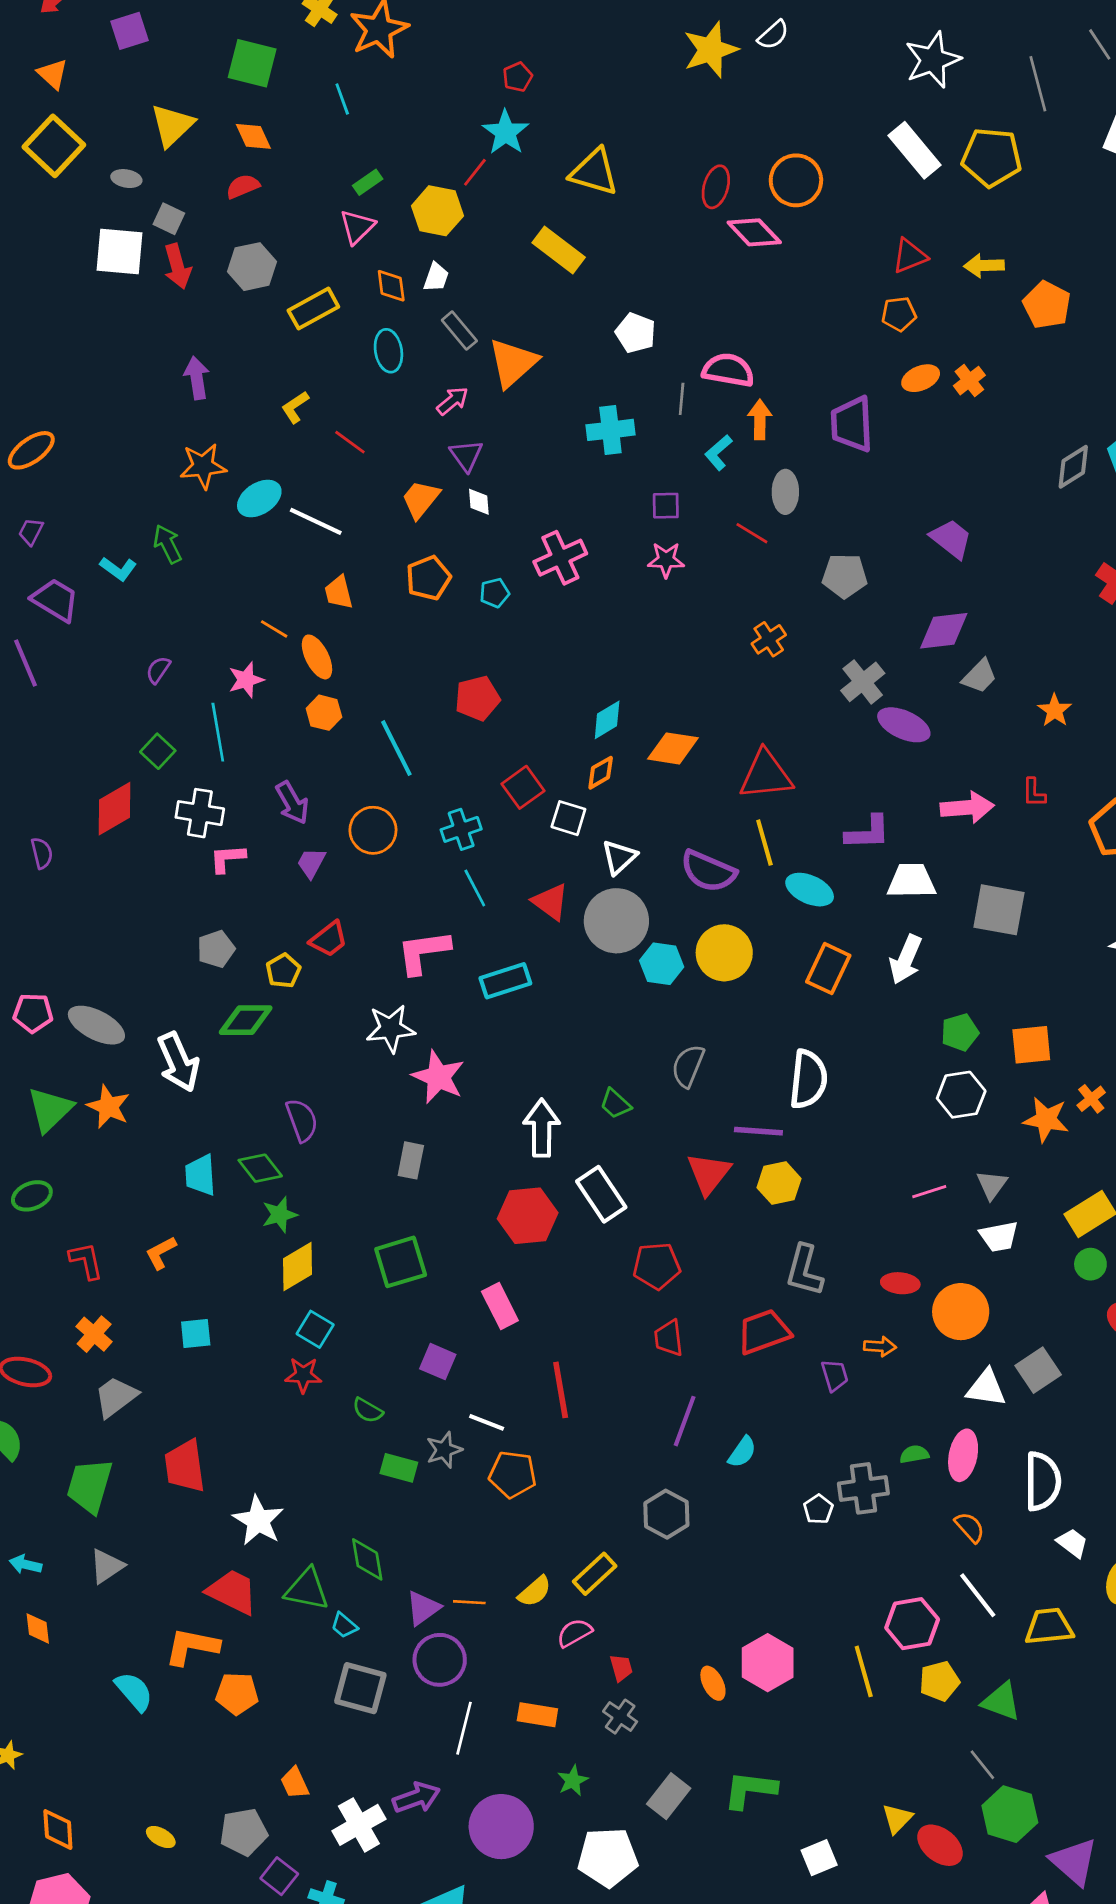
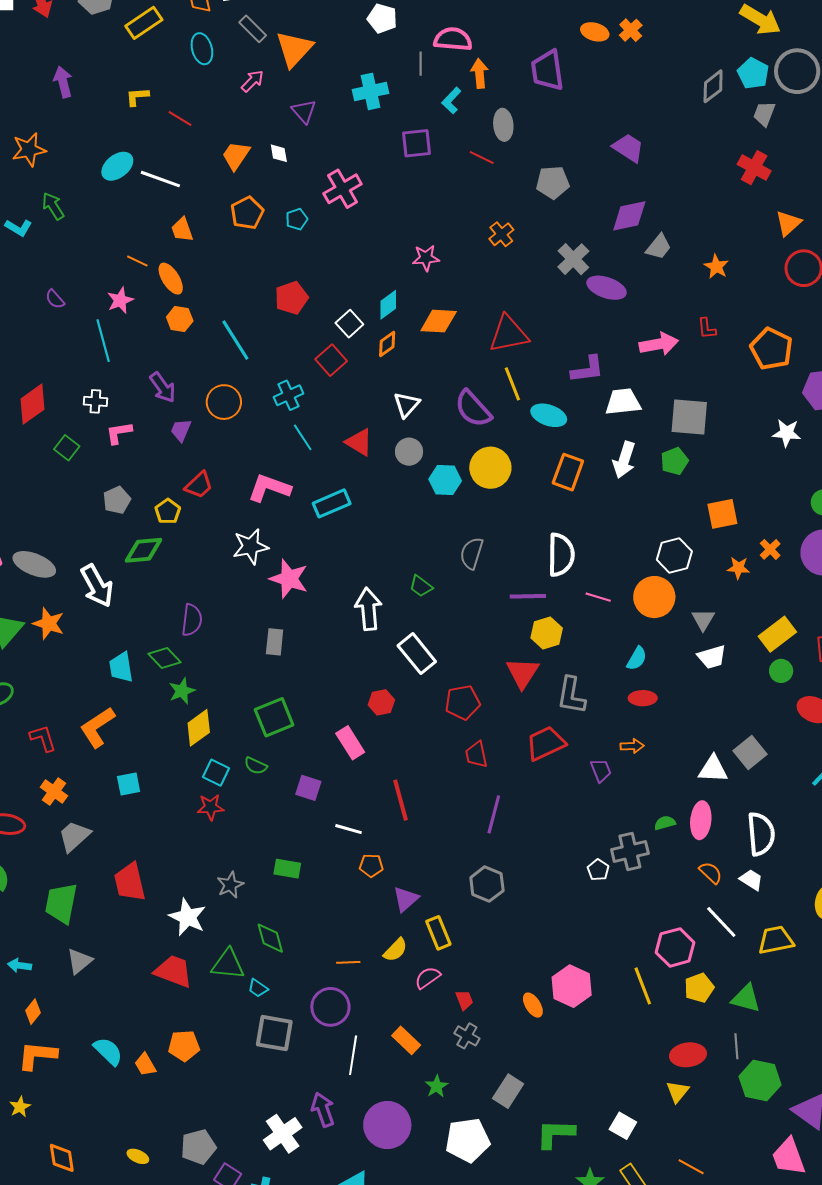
orange ellipse: (921, 378) -> (595, 32), turned 44
yellow L-shape: (295, 407) -> (137, 97), turned 35
purple triangle: (466, 455) -> (304, 111), moved
orange star: (203, 466) -> (29, 150), moved
purple square: (666, 506) -> (416, 143), size x1.4
pink star: (666, 560) -> (426, 258), moved
purple semicircle: (158, 670) -> (55, 299), turned -70
green square: (158, 751) -> (67, 448), moved
white cross: (200, 813) -> (95, 401), size x0.7
white square: (568, 818) -> (349, 324), moved, turned 36
purple semicircle: (708, 871) -> (473, 409), turned 30
gray circle: (616, 921) -> (409, 452), size x0.6
pink L-shape: (423, 952) -> (269, 488), turned 33
green pentagon: (960, 1032) -> (674, 461), moved
purple semicircle: (302, 1120) -> (192, 620), turned 32
orange star: (1046, 1120) -> (738, 568), size x0.7
red triangle: (709, 1173) -> (523, 673), moved
pink line: (929, 1192) -> (598, 597), moved, turned 40
red hexagon: (528, 1216) -> (381, 702), moved, size x0.6
orange L-shape: (161, 1253) -> (97, 727), size x1.6
orange circle: (961, 1312) -> (654, 597), moved
green semicircle: (368, 1410) -> (256, 766), moved
gray star: (444, 1450) -> (230, 885), moved
cyan semicircle: (742, 1452) -> (637, 658), moved
orange pentagon: (513, 1474) -> (371, 865), size x0.7
white trapezoid: (1072, 1543) -> (751, 880), moved
yellow rectangle: (595, 1574) -> (438, 933), turned -64
purple triangle: (423, 1608) -> (406, 899), moved
orange diamond: (38, 1628) -> (33, 1012), turned 50
orange L-shape: (192, 1647) -> (37, 1055), moved
orange rectangle: (537, 1715) -> (406, 1040), turned 40
gray line: (982, 1765) -> (736, 1046), turned 40
orange trapezoid: (295, 1783) -> (145, 1065), moved
green L-shape: (750, 1790) -> (555, 1134), moved
purple arrow: (416, 1798) -> (323, 1110), turned -84
red ellipse: (940, 1845) -> (688, 1055), moved, turned -40
white square: (819, 1858) -> (623, 1126), turned -32

